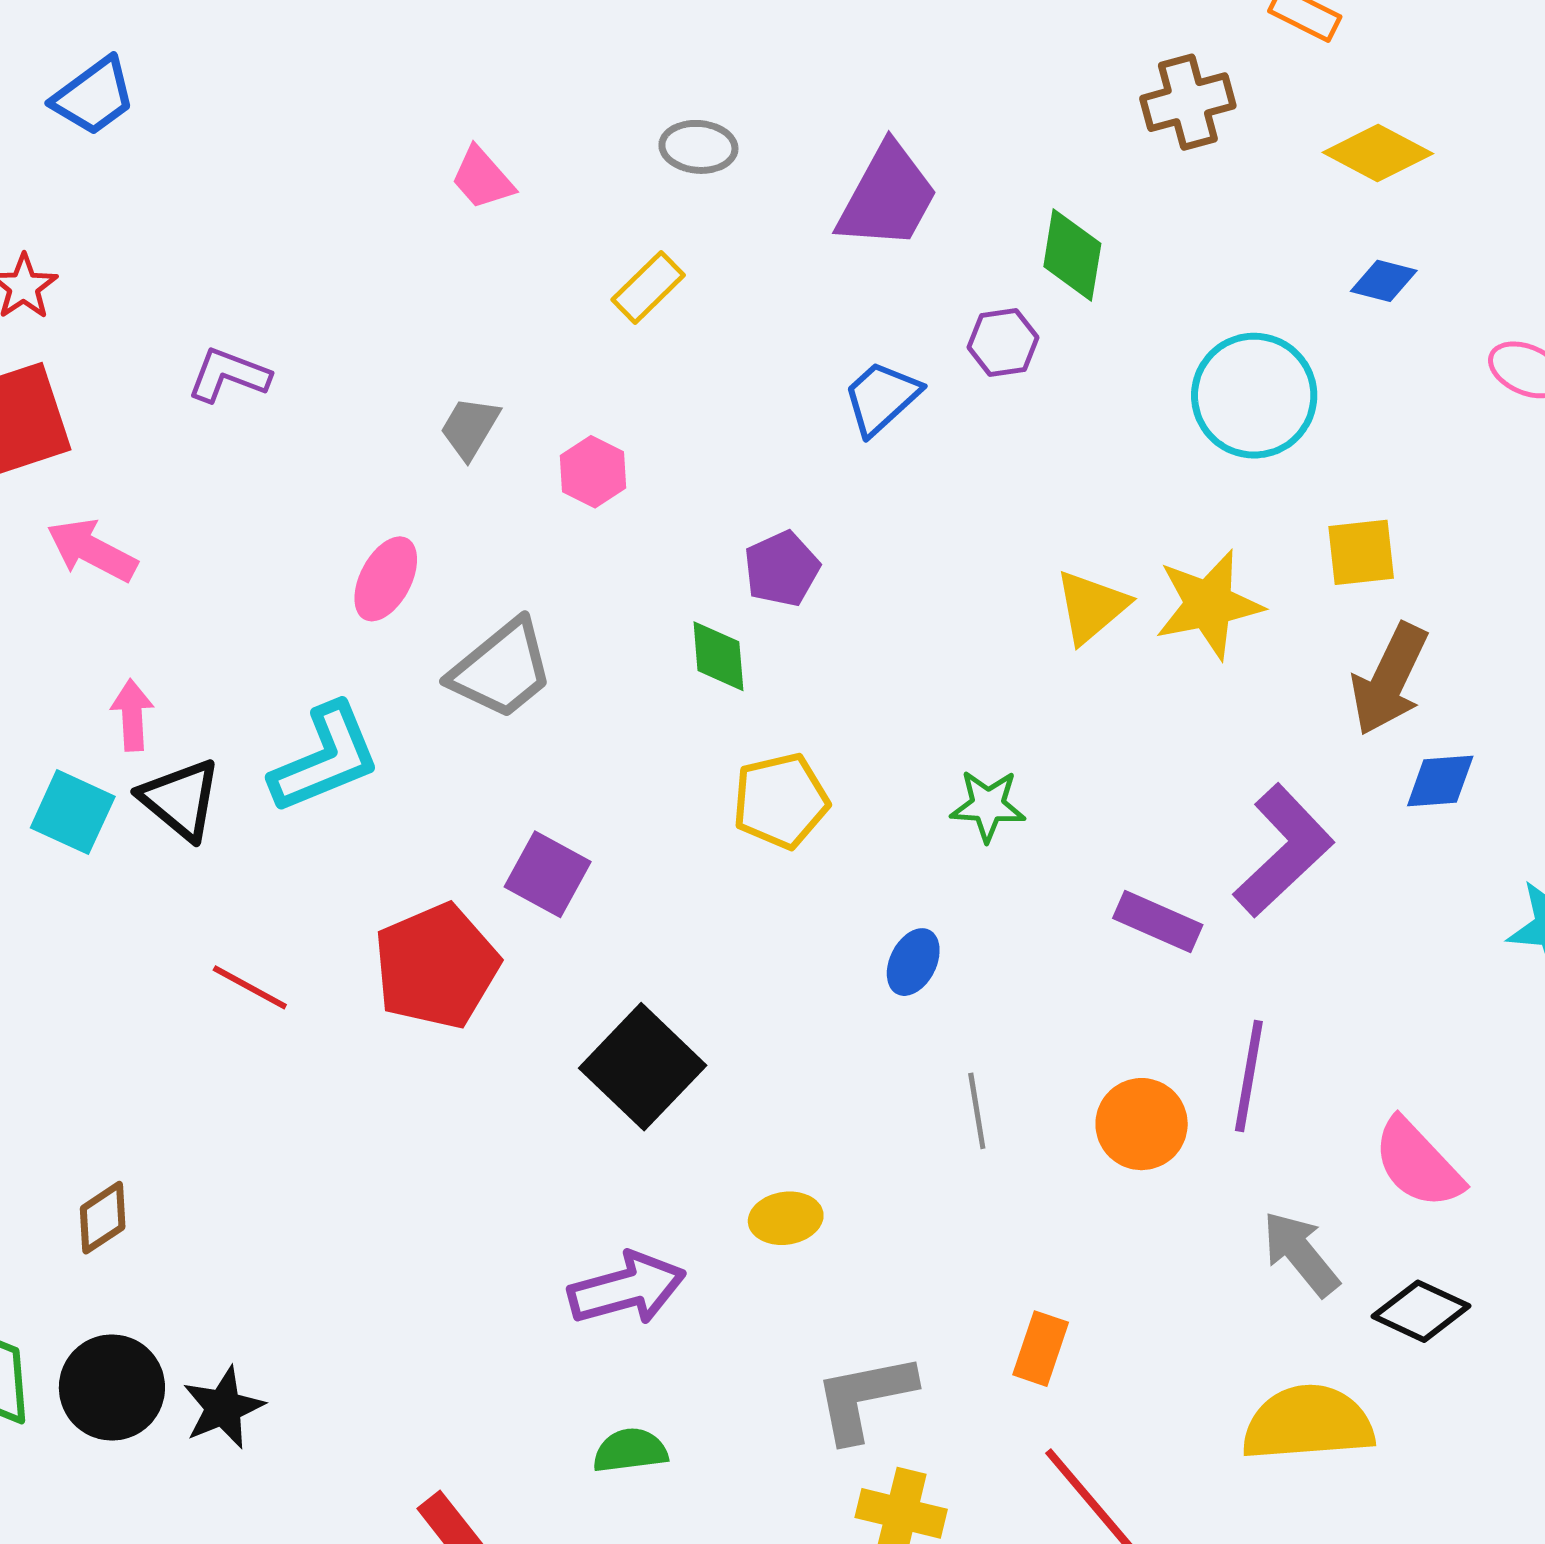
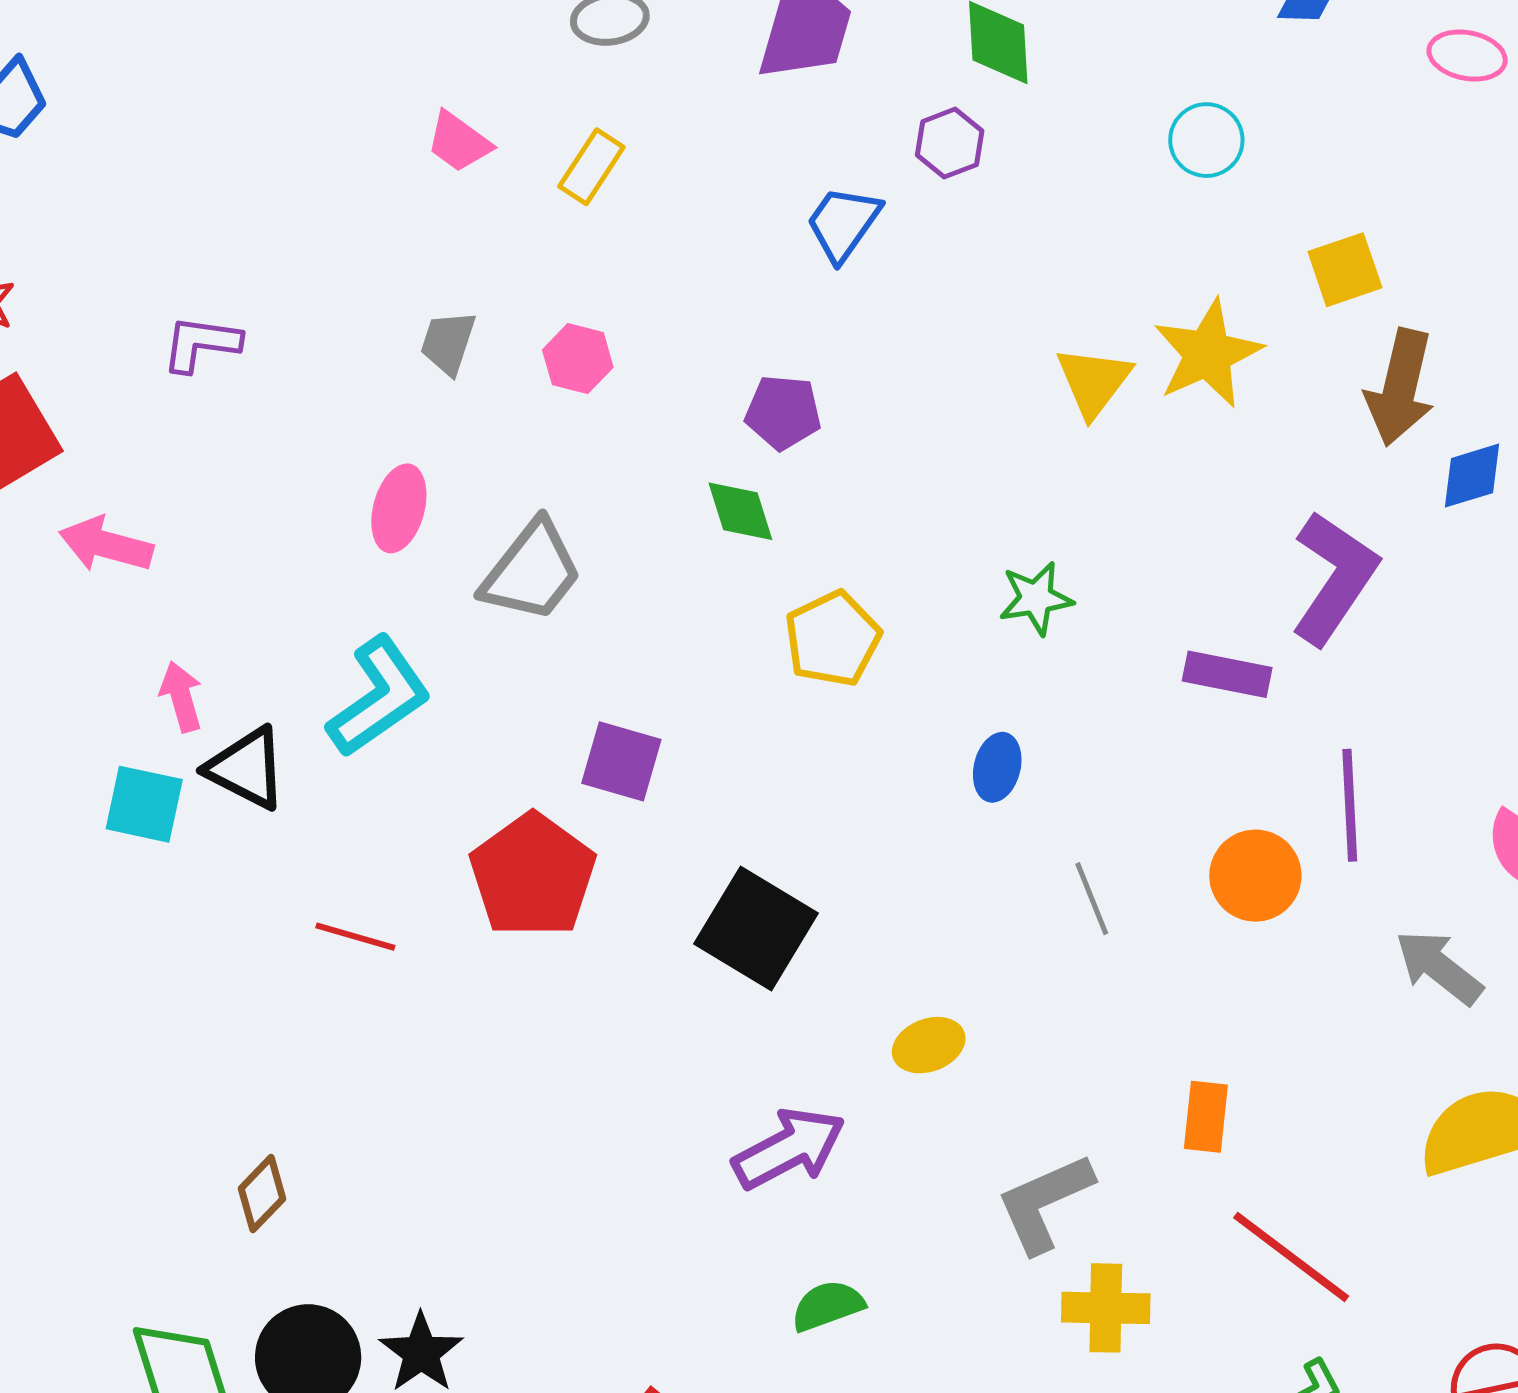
pink trapezoid: (482, 178) -> (459, 142), moved
cyan circle: (1254, 396) -> (1206, 140), size x0.6
purple pentagon: (782, 569) -> (783, 412), turned -30

